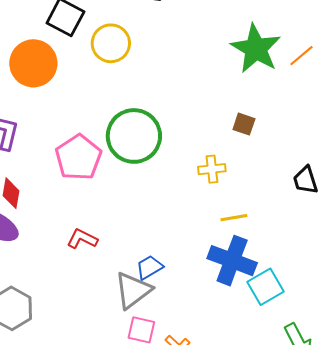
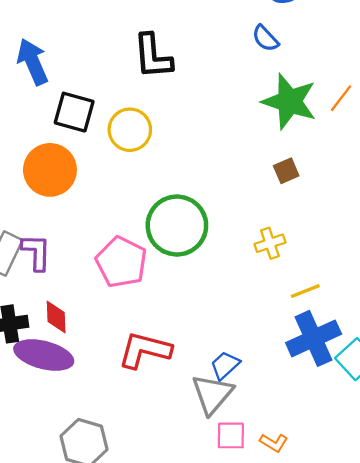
brown square: (244, 124) -> (286, 171), moved, turned -30
red L-shape: (82, 239) -> (145, 350), size x1.6
blue cross: (232, 261) -> (314, 338), turned -33

